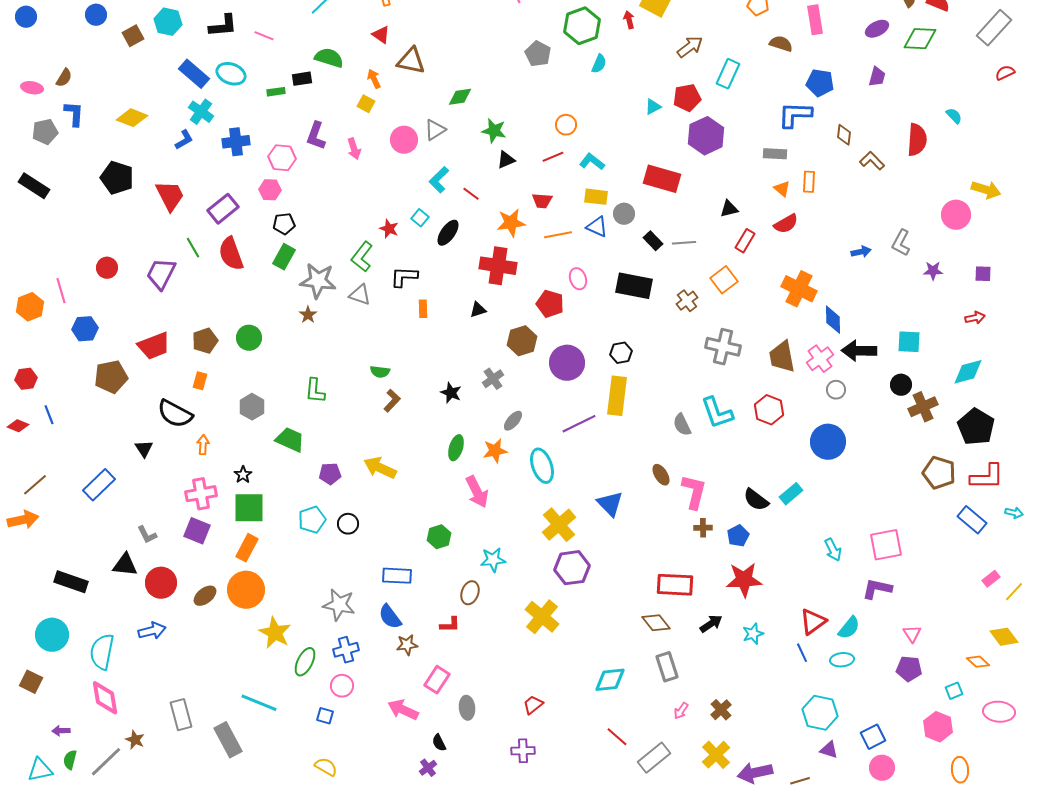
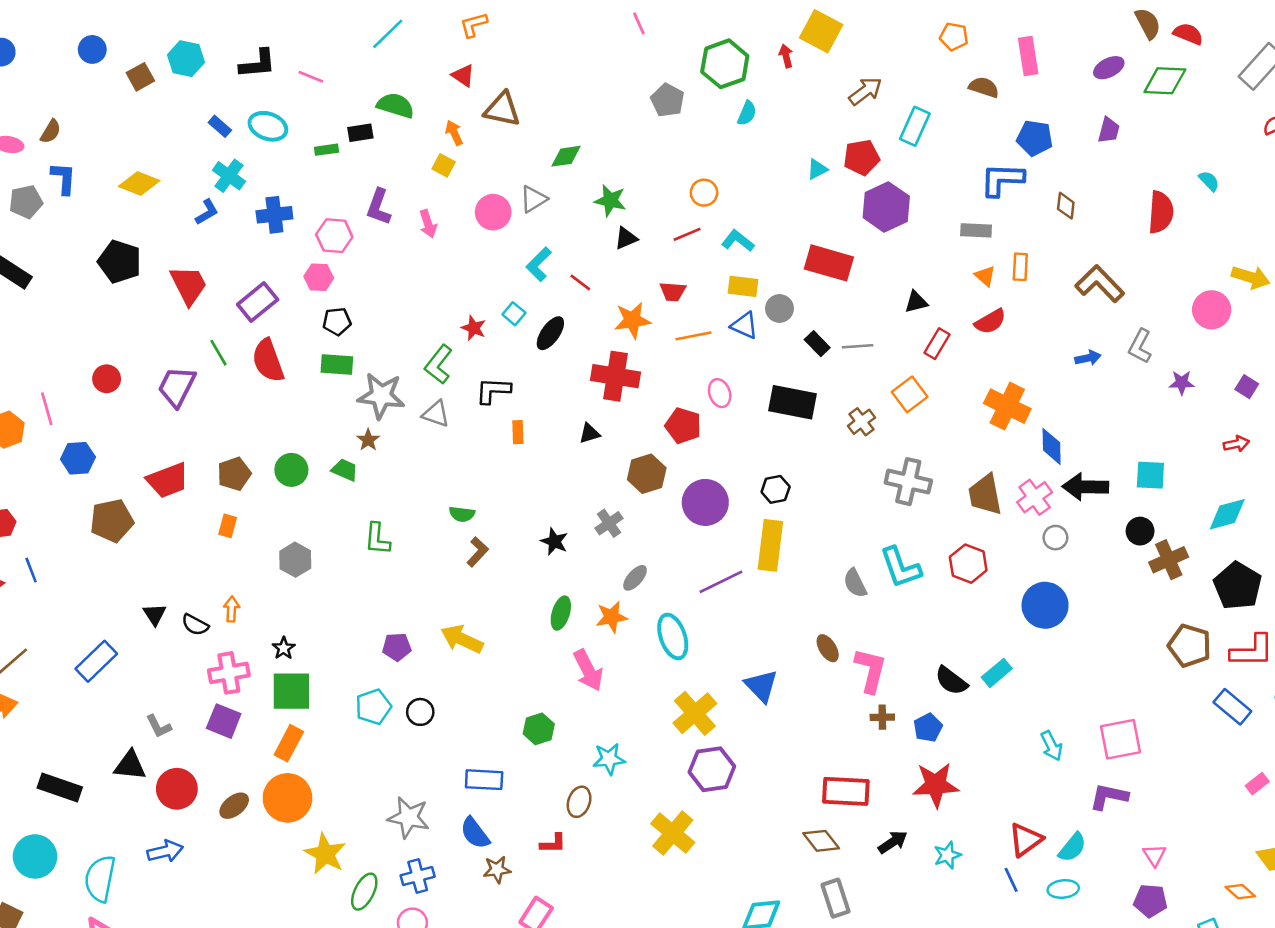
blue rectangle: (194, 74) -> (220, 126), size x0.6
brown L-shape: (872, 161) -> (1100, 284), moved, size x1.5
green rectangle: (284, 257) -> (337, 364), turned 65
purple square: (983, 274) -> (1247, 387), turned 30
black semicircle: (175, 414) -> (195, 625), moved, size x0.6
green trapezoid: (290, 440) -> (345, 470), moved, size x0.7

